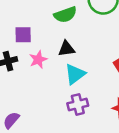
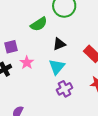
black triangle: (67, 49) -> (59, 44), moved

